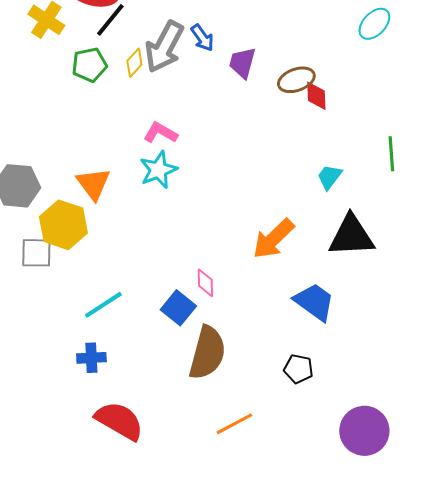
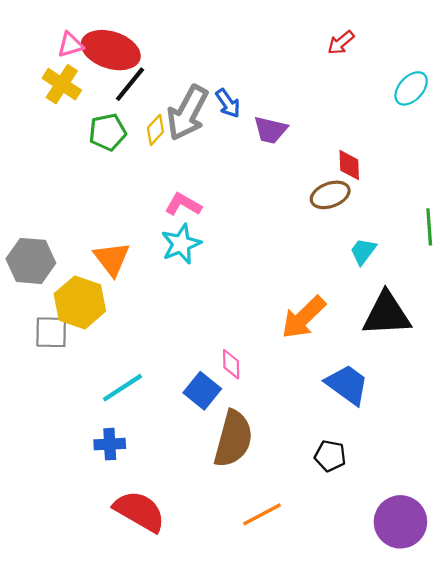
purple trapezoid: (242, 63) -> (271, 130), turned -92
brown ellipse: (296, 80) -> (330, 195), moved

